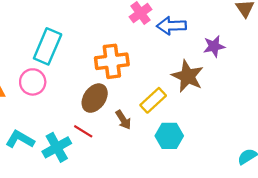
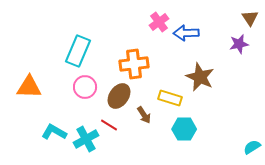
purple star: (214, 46) -> (239, 44), moved
pink circle: (33, 82) -> (85, 87), moved
yellow rectangle: (153, 100) -> (170, 98), turned 60

